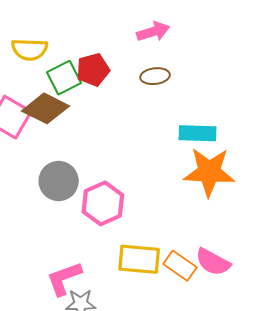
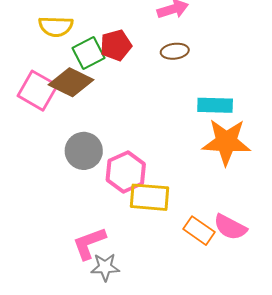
yellow rectangle: (139, 259) -> (150, 197), moved

